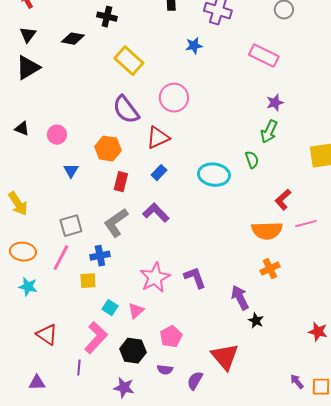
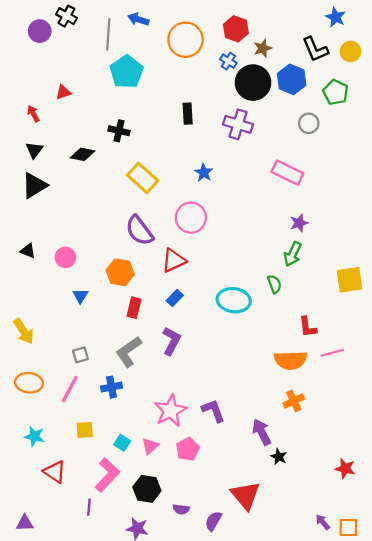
blue star: (194, 46) -> (204, 173), moved, turned -30
red L-shape: (283, 200) -> (308, 327), turned -55
purple L-shape: (156, 213) -> (172, 341), turned 72
gray square: (71, 226) -> (80, 355), size x0.7
yellow square: (88, 281) -> (85, 430), moved
cyan star: (28, 287) -> (34, 436), moved
pink pentagon: (171, 337) -> (188, 449), moved
purple triangle: (37, 383) -> (25, 523), moved

